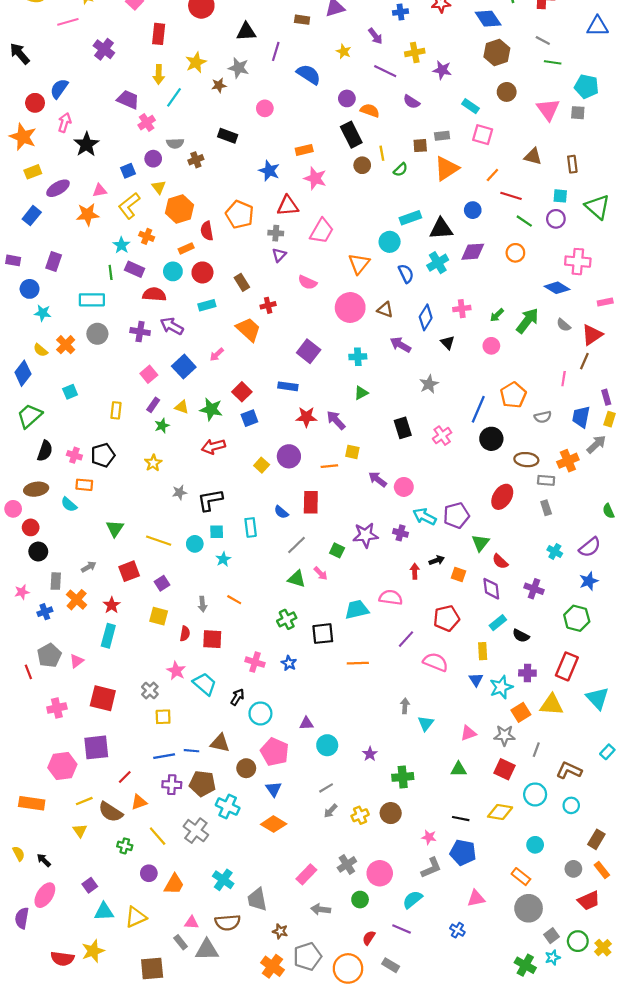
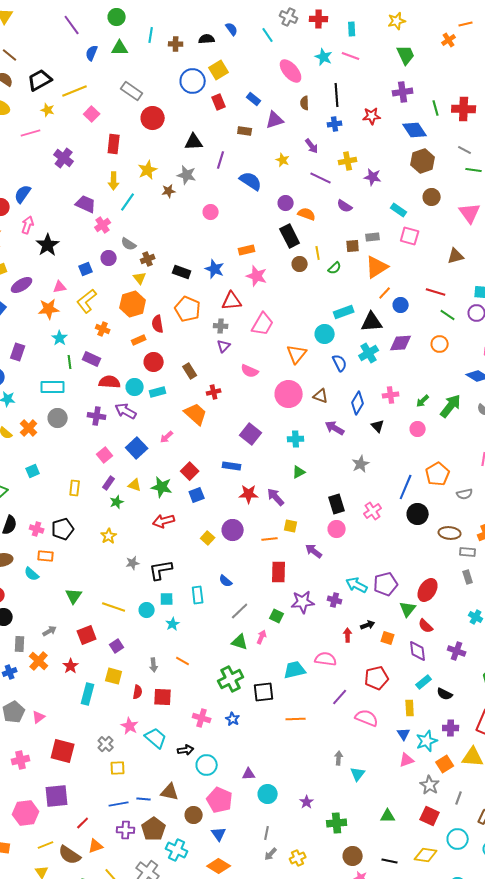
black rectangle: (228, 136) -> (182, 272), moved
gray semicircle: (175, 143) -> (129, 244), turned 35
brown triangle: (533, 156) -> (456, 256), turned -30
orange line: (492, 175) -> (385, 293), moved
yellow triangle: (159, 187) -> (140, 278), moved
cyan star: (121, 245) -> (60, 338), moved
cyan circle: (173, 271) -> (135, 387), moved
pink circle: (404, 487) -> (337, 529), moved
red ellipse: (502, 497) -> (428, 590), moved
red rectangle: (311, 502) -> (279, 572), moved
pink arrow: (321, 573) -> (262, 637), turned -112
green cross: (287, 619) -> (231, 679), size x1.4
cyan rectangle: (108, 636) -> (88, 694), moved
black arrow: (237, 697) -> (186, 750), turned 49
pink triangle: (468, 733) -> (407, 760), moved
gray star: (504, 735) -> (430, 785), turned 30
brown pentagon: (202, 784) -> (154, 829), turned 30
gray line: (326, 788) -> (267, 833), turned -48
brown circle: (391, 813) -> (353, 856), moved

